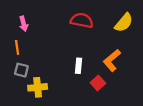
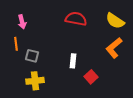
yellow semicircle: (124, 23) -> (115, 21), turned 84
orange L-shape: (112, 60) -> (114, 48), moved
gray square: (21, 70) -> (32, 56), moved

